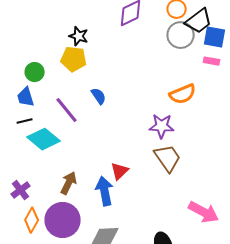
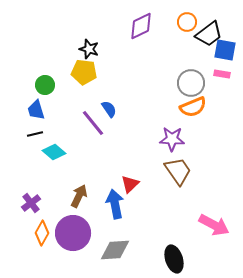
gray circle: (181, 35) -> (191, 83), moved
purple line: (67, 110) -> (93, 123), moved
cyan diamond: (44, 139) -> (54, 152), size x0.7

